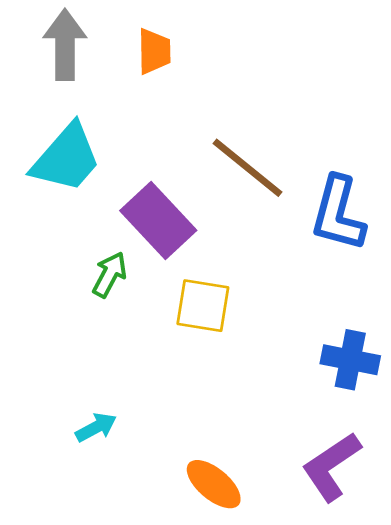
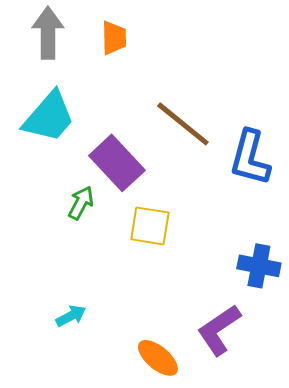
purple L-shape: (331, 467) -> (219, 330), moved

